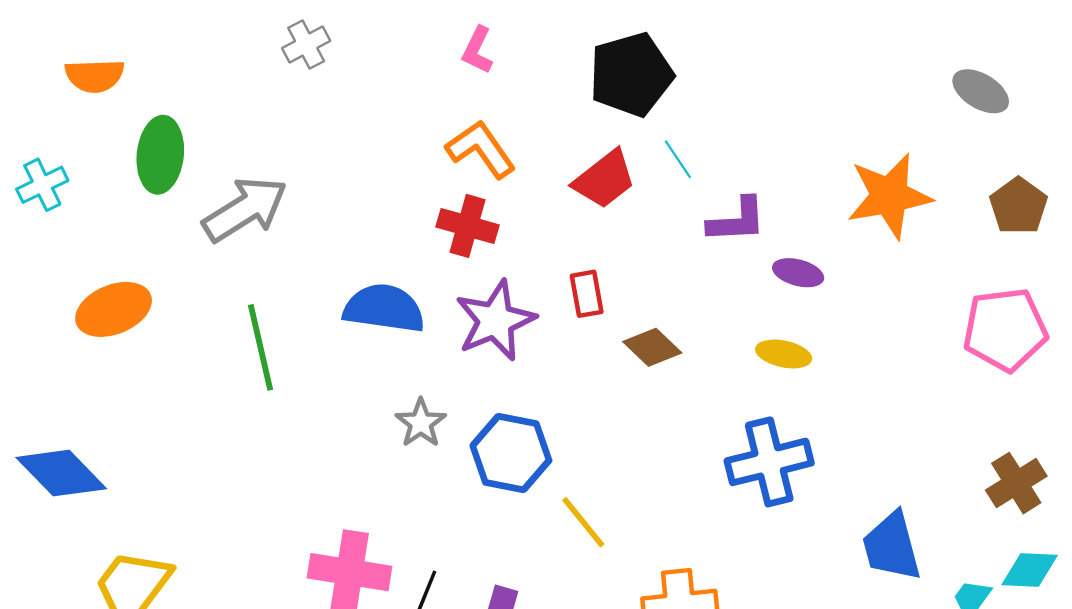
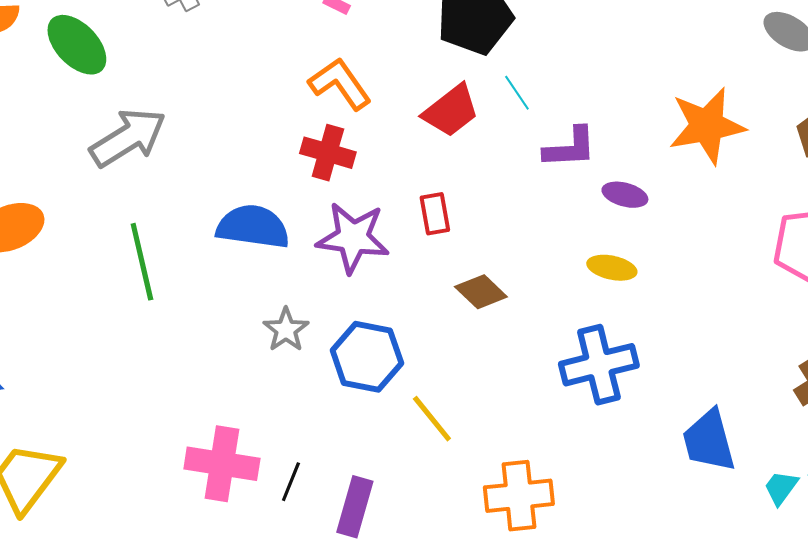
green ellipse: (160, 155) -> (77, 45), moved, turned -50
purple star: (495, 321) -> (353, 238), turned 30
brown diamond: (652, 347) -> (481, 292), moved

